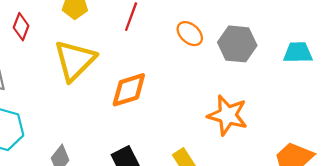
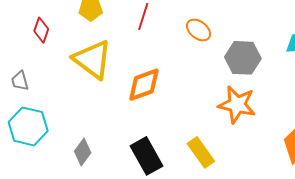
gray hexagon: (237, 44) -> (243, 58), moved
yellow triangle: (75, 60) -> (92, 59), turned -36

